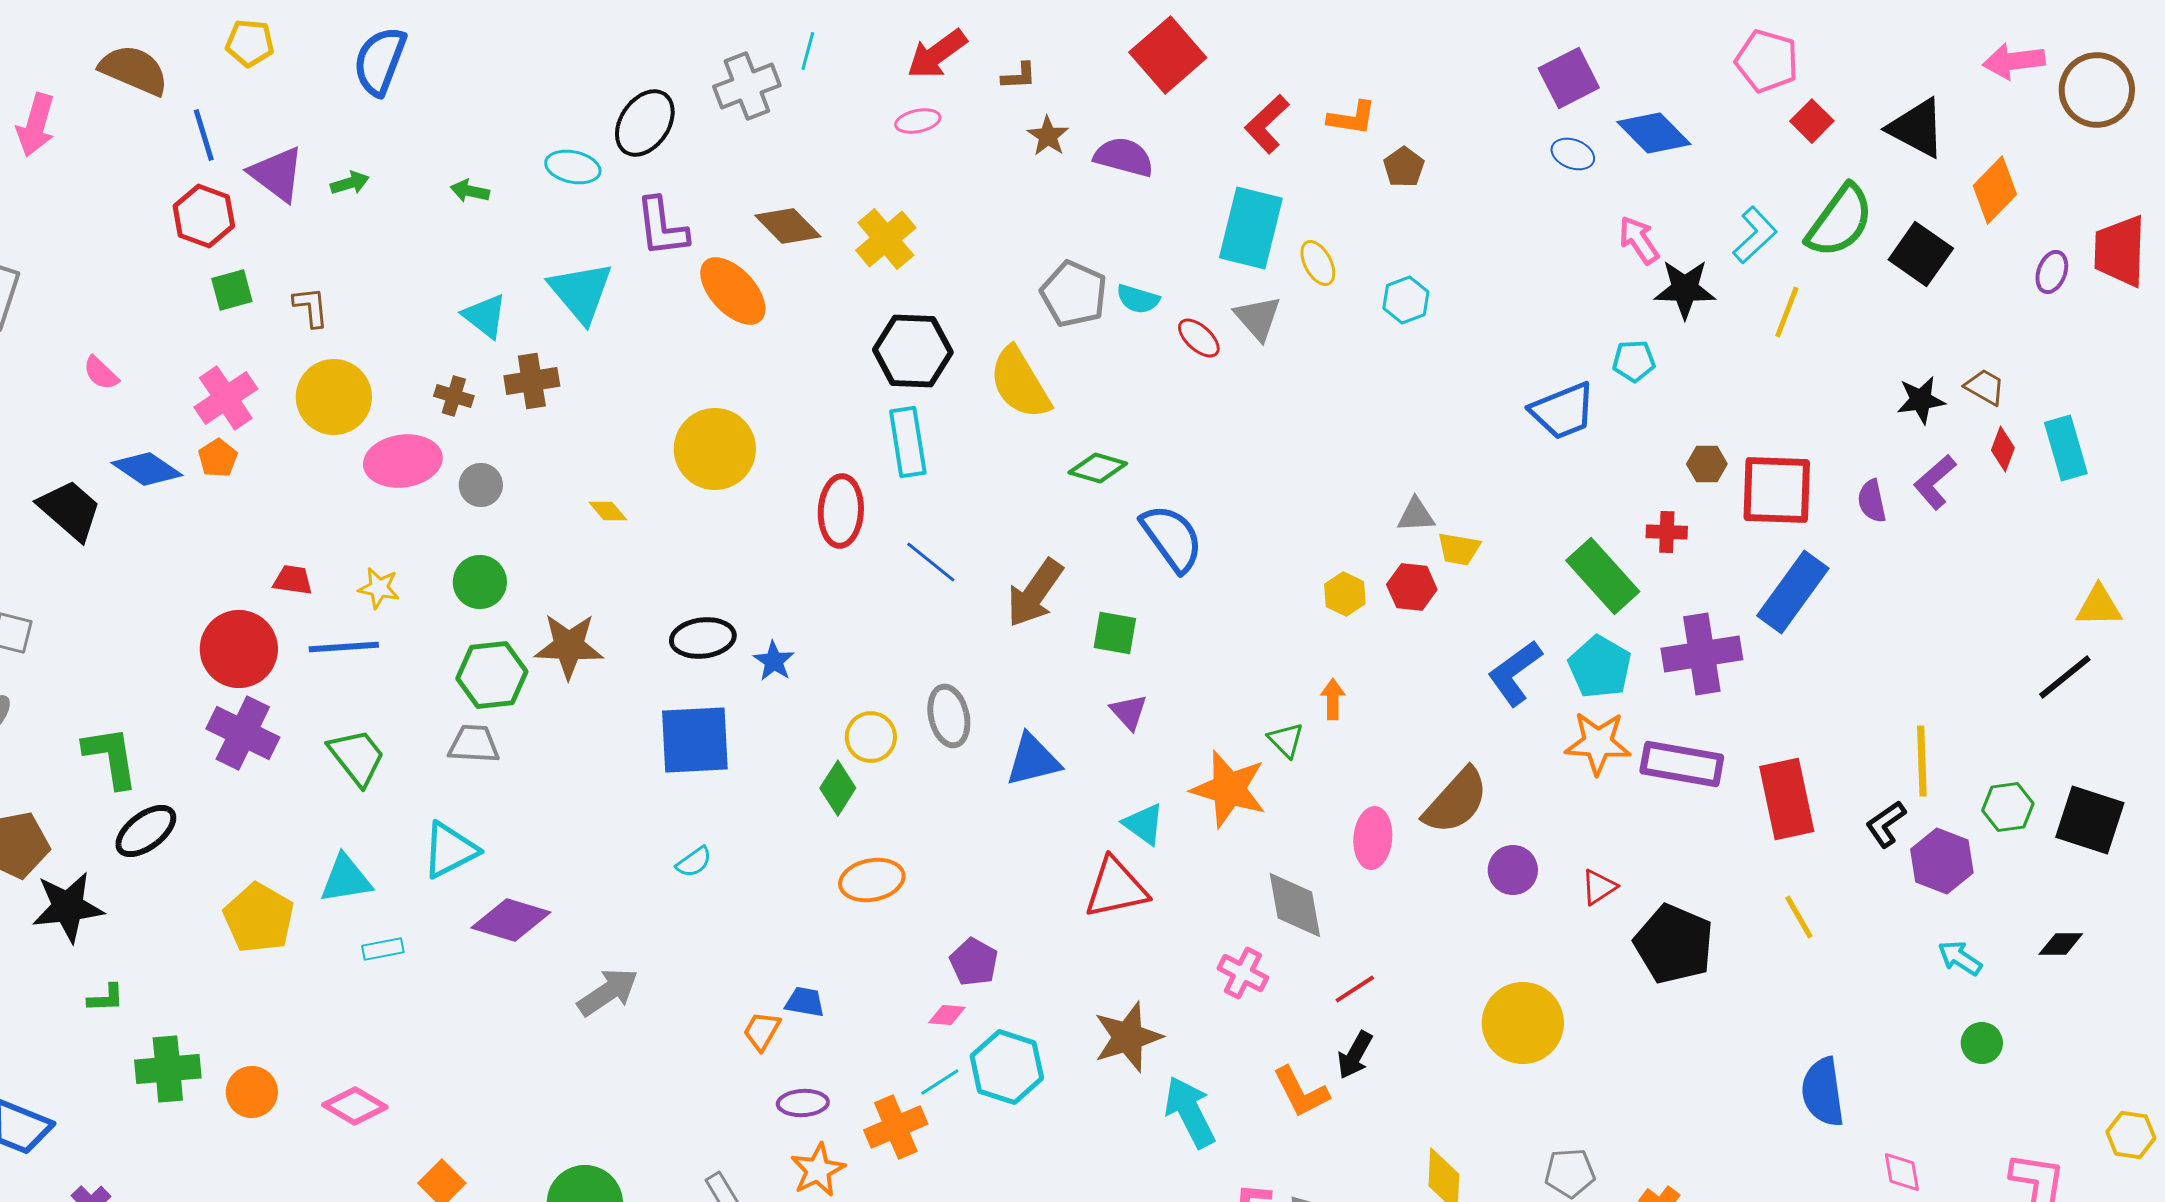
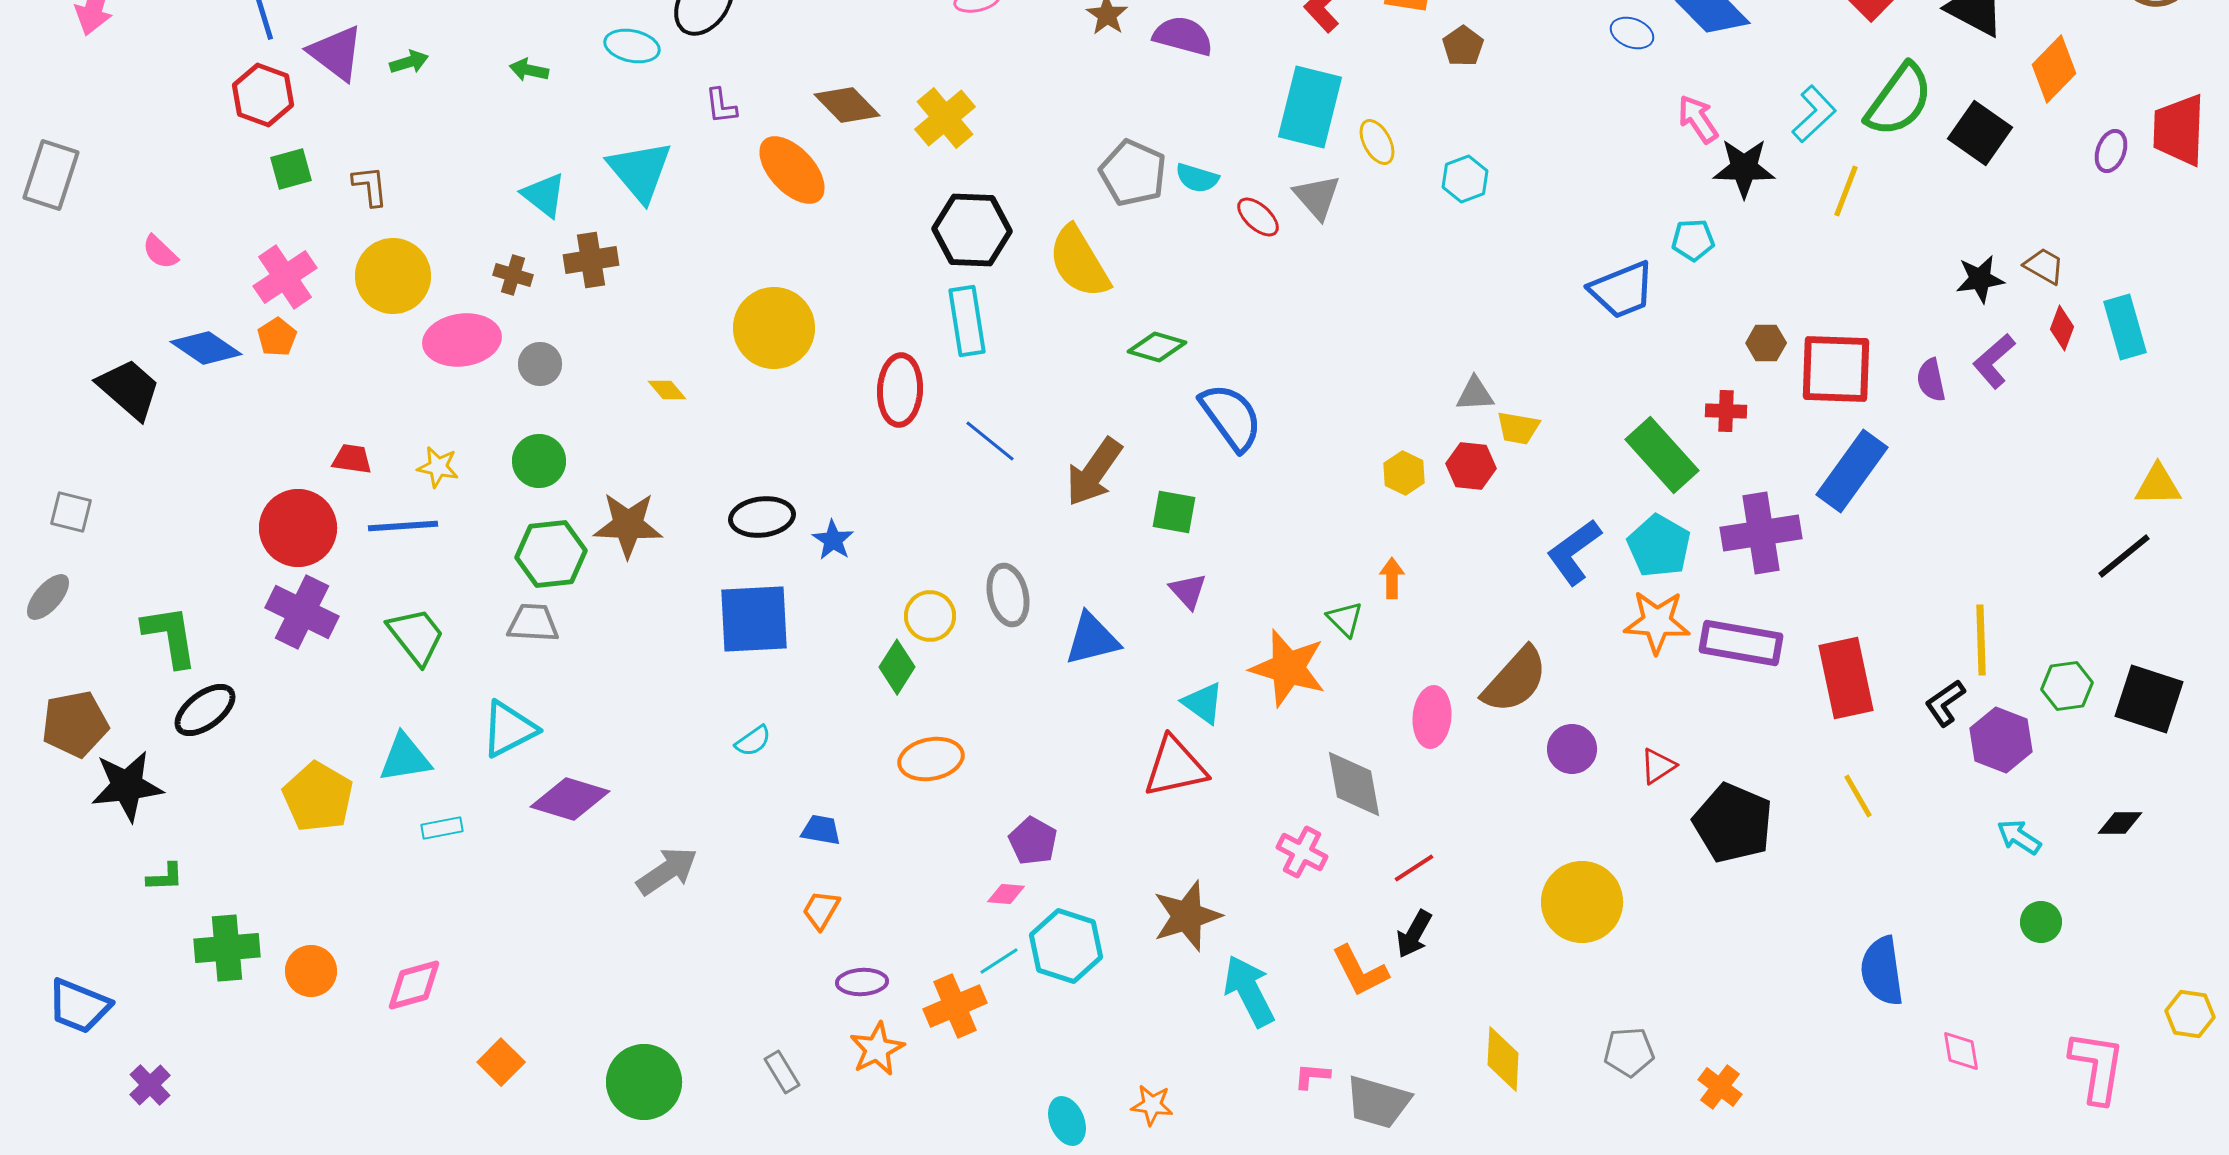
purple L-shape: (662, 227) -> (721, 106), size x0.6
blue trapezoid: (805, 1002) -> (821, 830), moved
pink diamond: (355, 1106) -> (414, 985), turned -46

